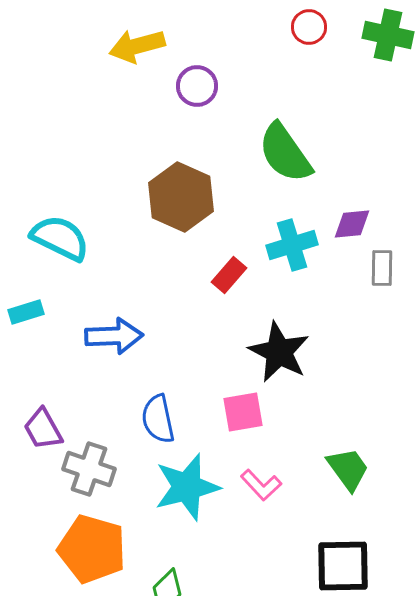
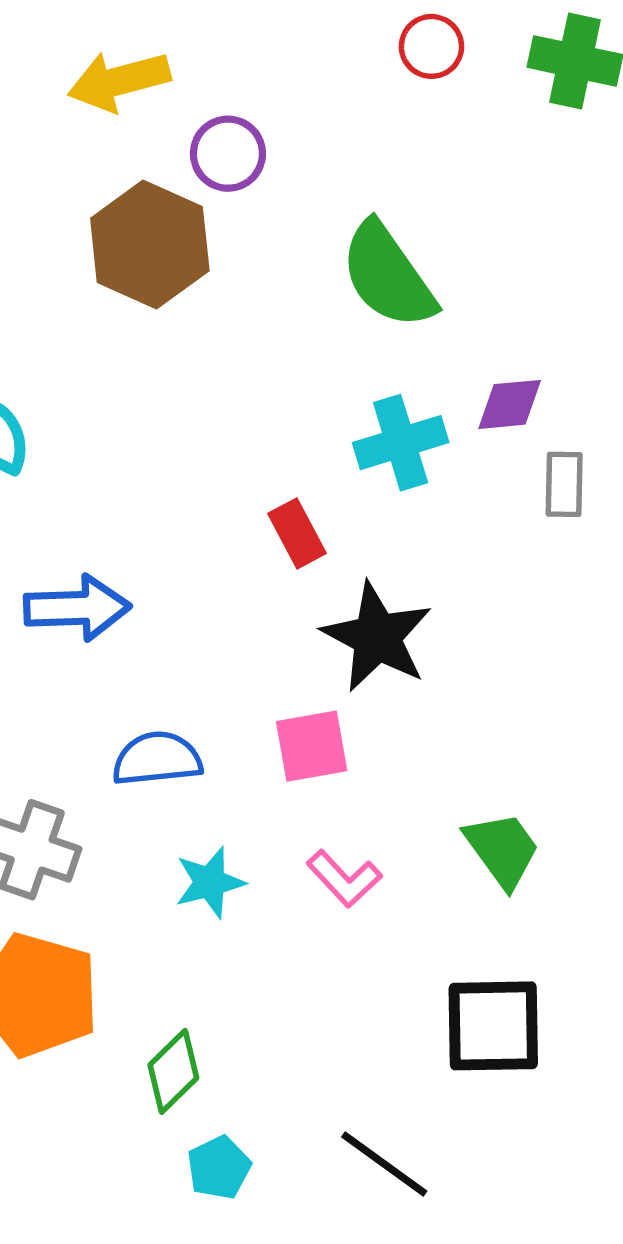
brown hexagon: (181, 197) -> (150, 245), moved
red rectangle: (229, 275) -> (297, 533), moved, turned -69
blue semicircle: (158, 419) -> (157, 759), turned 96
cyan star: (187, 487) -> (210, 882), size x0.6

